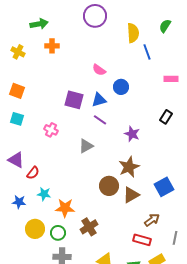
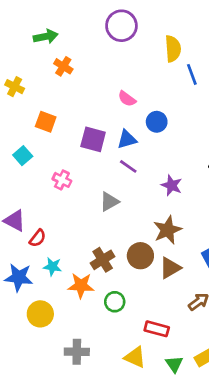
orange cross: (52, 46) -> (63, 66), turned 32
yellow cross: (18, 52) -> (15, 87), moved
orange square: (17, 91) -> (46, 122), moved
cyan square: (17, 119) -> (23, 156), moved, turned 32
blue star: (19, 202) -> (19, 277), size x1.5
brown cross: (89, 227) -> (103, 260), moved
green circle: (58, 233) -> (115, 302), moved
red rectangle: (142, 240) -> (157, 329), moved

